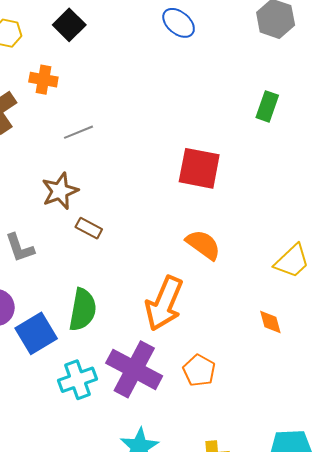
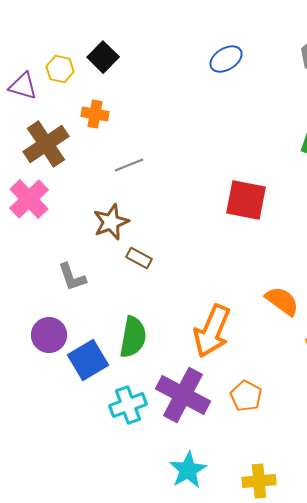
blue ellipse: (179, 23) -> (226, 59), turned -72
black square: (69, 25) -> (103, 57), moved
orange semicircle: (203, 245) -> (282, 301), moved

